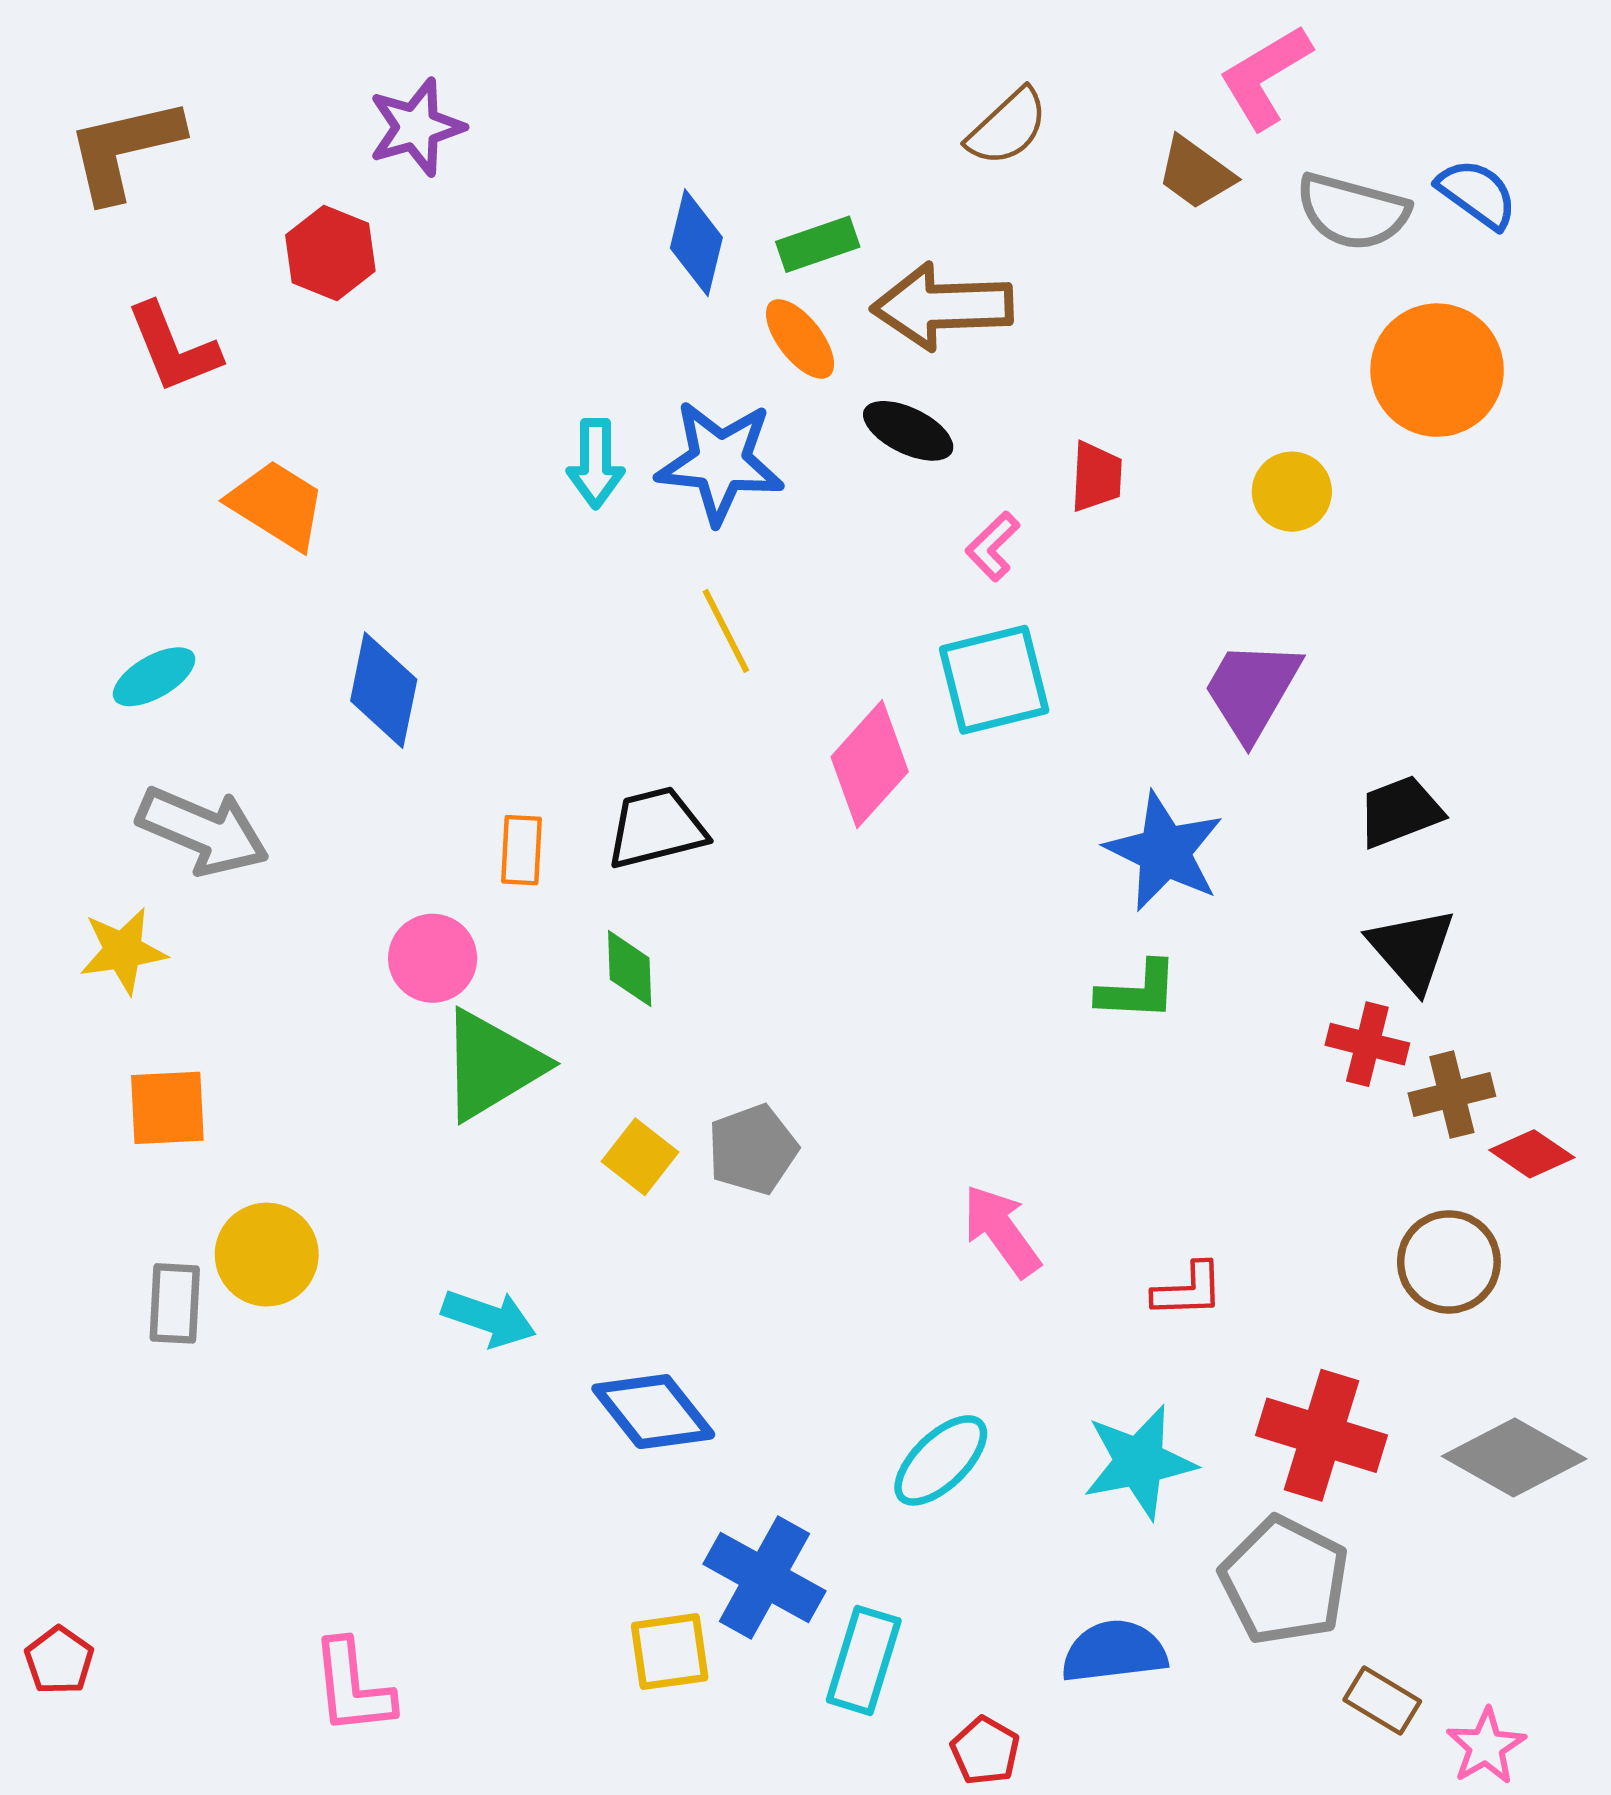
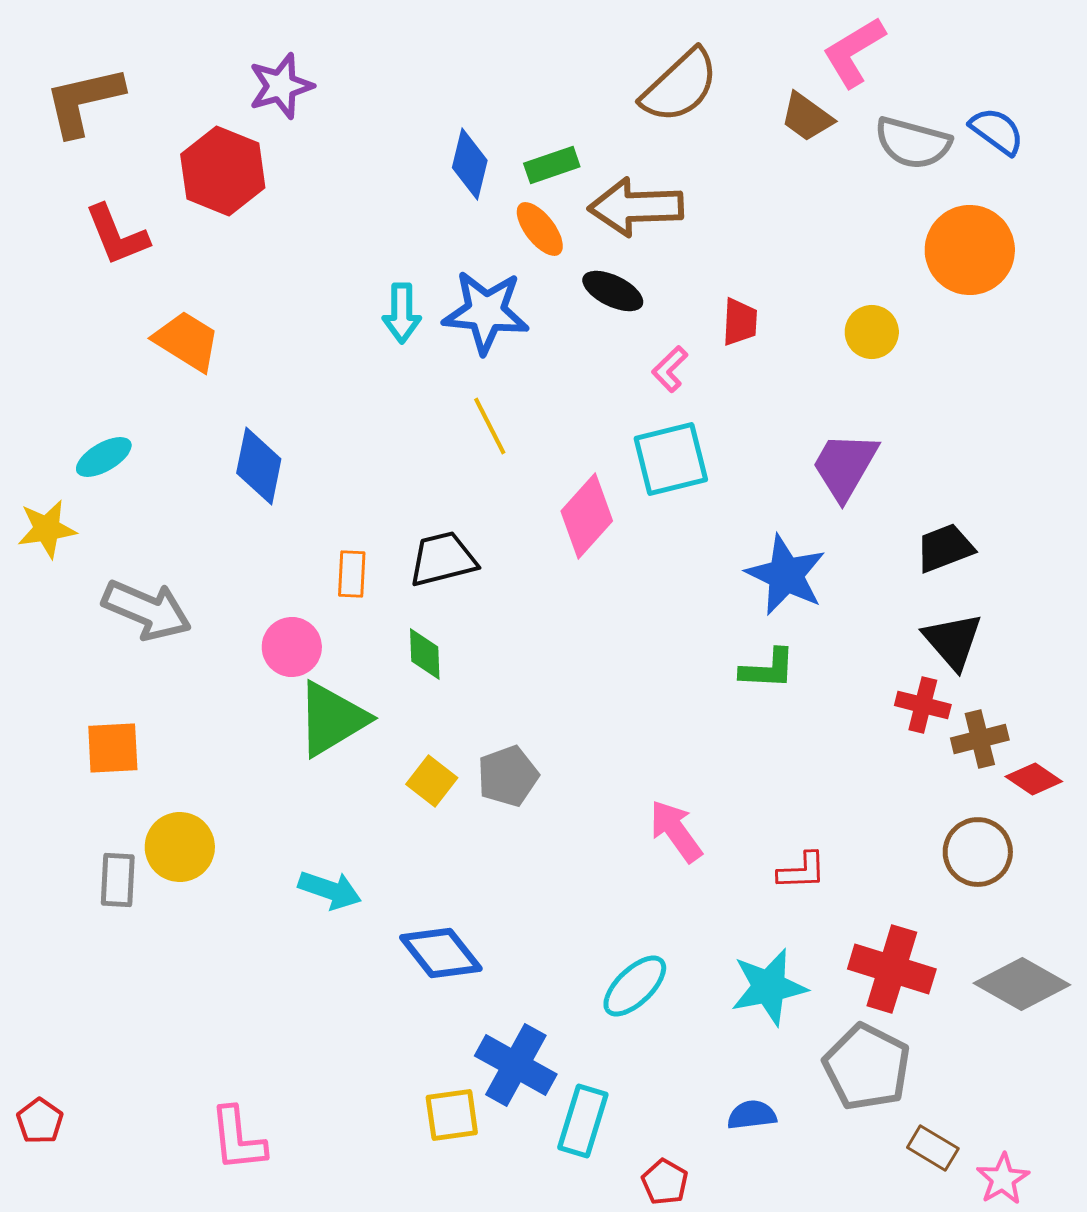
brown semicircle: (1007, 127) -> (680, 86), size x1.4
red hexagon: (330, 253) -> (223, 171), size x1.4
gray arrow: (203, 831) -> (147, 610), moved
yellow star: (123, 951) -> (47, 529), moved
blue semicircle: (1114, 1652) -> (752, 1115), size x0.7

